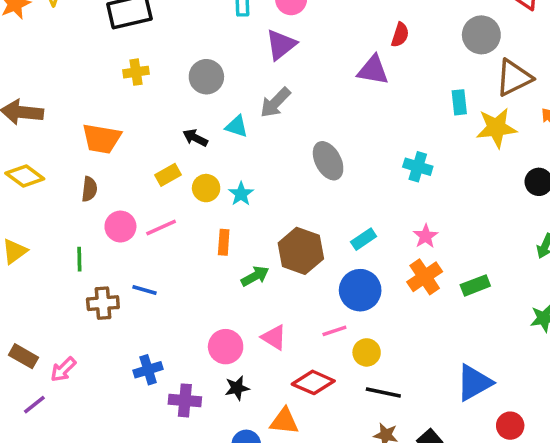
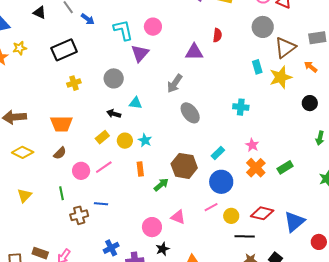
purple triangle: (281, 45) -> (140, 53), moved
purple triangle: (373, 70) -> (194, 52), moved
gray arrow: (275, 102) -> (175, 83), moved
brown semicircle: (89, 189) -> (60, 153), turned 48
red diamond: (313, 382) -> (262, 213), moved

